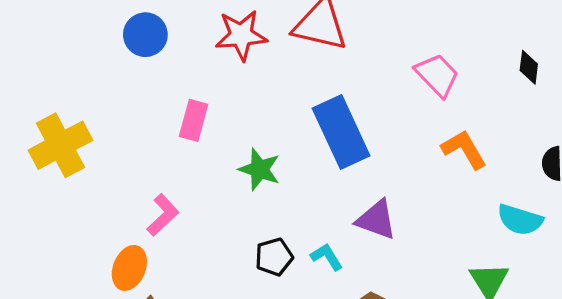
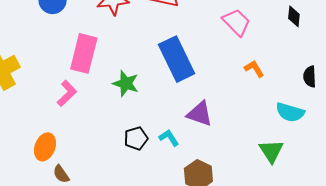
pink rectangle: (194, 120) -> (84, 53), size x1.5
orange L-shape: (464, 149) -> (254, 69), size x0.7
pink L-shape: (163, 215) -> (67, 93), moved

